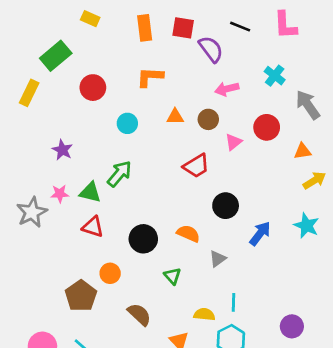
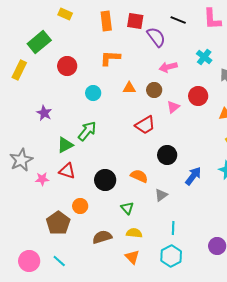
green triangle: (90, 192) -> (65, 145), turned -42
pink star: (60, 194) -> (42, 179), moved
brown semicircle: (139, 314) -> (102, 237), turned -60
yellow semicircle: (204, 314) -> (134, 233), moved

